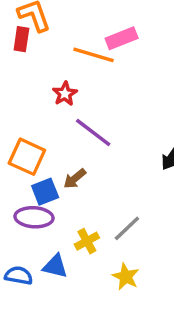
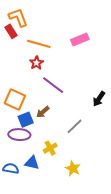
pink rectangle: (122, 38) -> (80, 40), moved
red rectangle: (21, 39) -> (11, 31), turned -40
orange line: (93, 55) -> (39, 44), moved
gray line: (127, 228) -> (75, 126), moved

